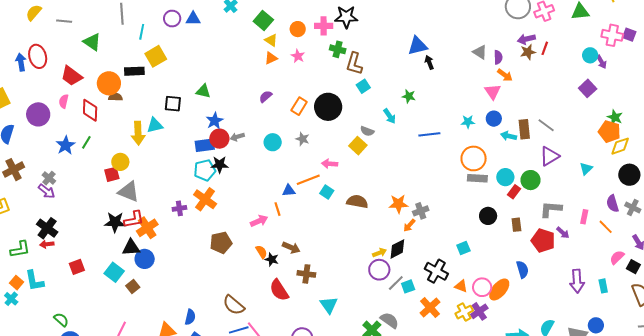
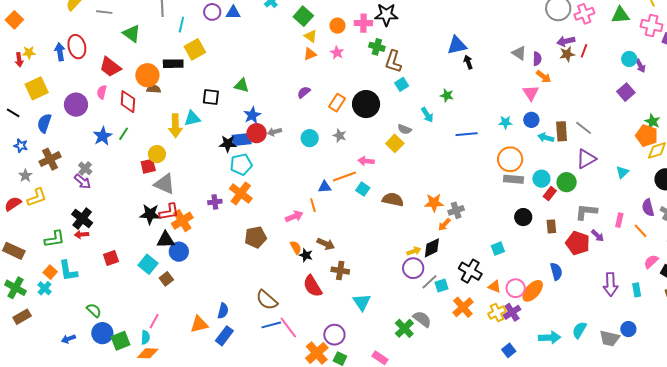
pink cross: (612, 35) -> (652, 26), moved
black star: (220, 165) -> (228, 144), moved

